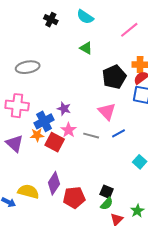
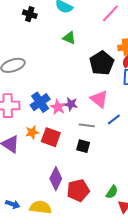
purple star: (64, 109) -> (71, 104), moved
blue cross: (44, 121) -> (40, 102), moved
pink star: (69, 130) -> (58, 107), moved
yellow semicircle: (28, 191) -> (41, 207), moved
black square: (107, 192) -> (83, 146), moved

